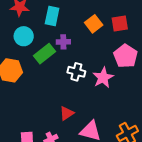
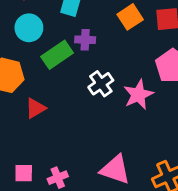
white cross: (76, 72) -> (101, 84), turned 36
red triangle: (67, 113) -> (35, 108), moved

